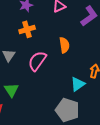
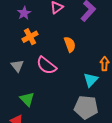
pink semicircle: (37, 61) -> (46, 65), turned -75

